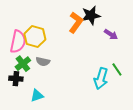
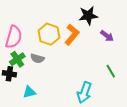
orange L-shape: (76, 22) -> (72, 35), moved
yellow hexagon: (35, 37) -> (49, 34), moved
cyan arrow: (101, 78) -> (84, 93), moved

